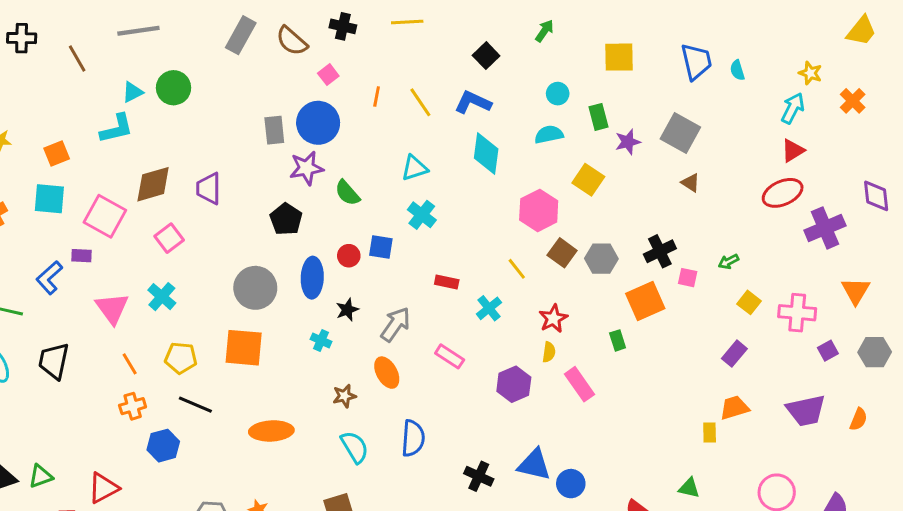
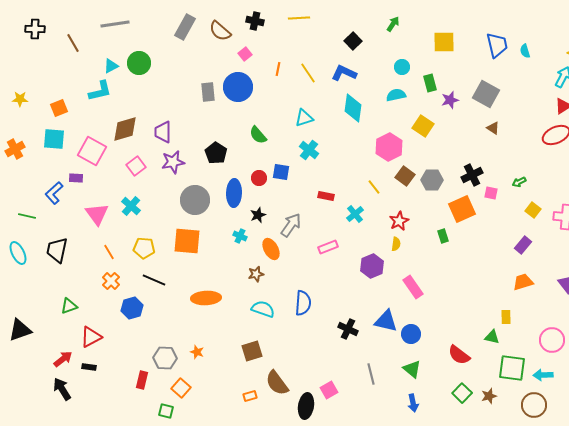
purple star: (306, 168) -> (173, 162), moved
pink rectangle: (450, 356) -> (328, 247), turned -54
orange ellipse: (387, 373) -> (271, 249), moved
pink rectangle: (580, 384) -> (413, 287), moved
orange cross: (133, 406) -> (111, 281), turned -30
yellow rectangle: (710, 432) -> (506, 317), moved
cyan semicircle: (355, 447) -> (263, 309), turned -40
green triangle: (41, 476) -> (69, 306), moved

